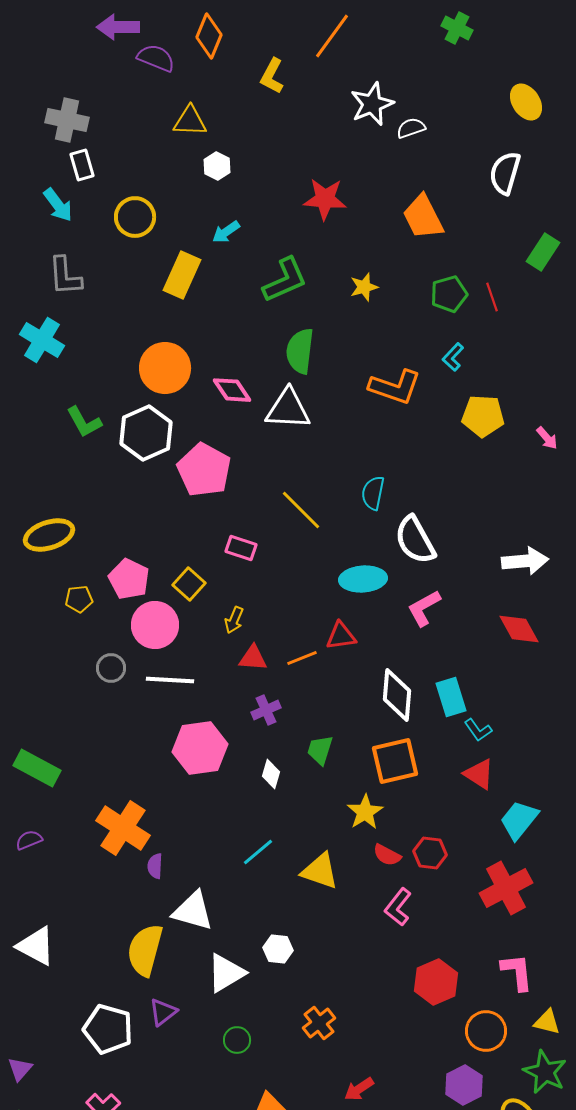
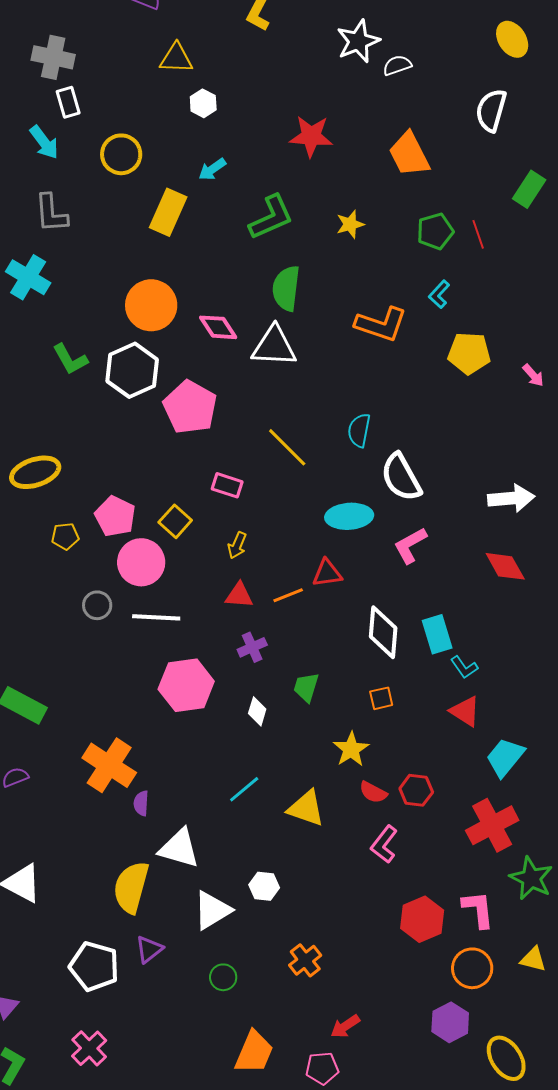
yellow arrow: (234, 620) -> (237, 545), moved
orange square: (395, 761) -> (381, 698), size x0.5
pink L-shape: (517, 972) -> (478, 909), moved
green star: (545, 1072) -> (531, 878), moved

